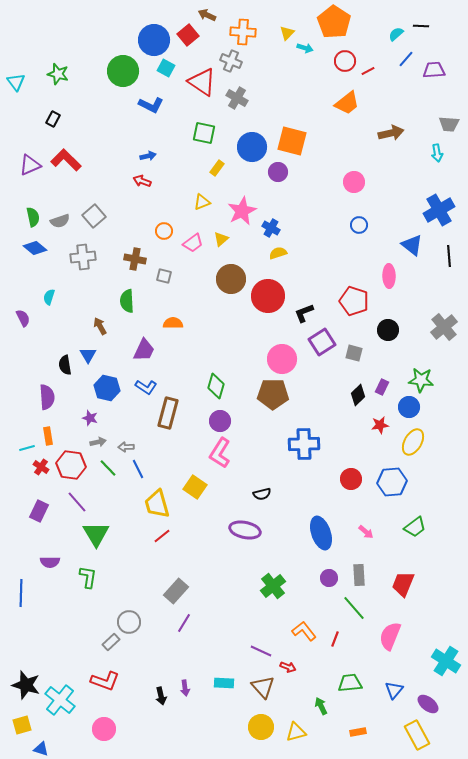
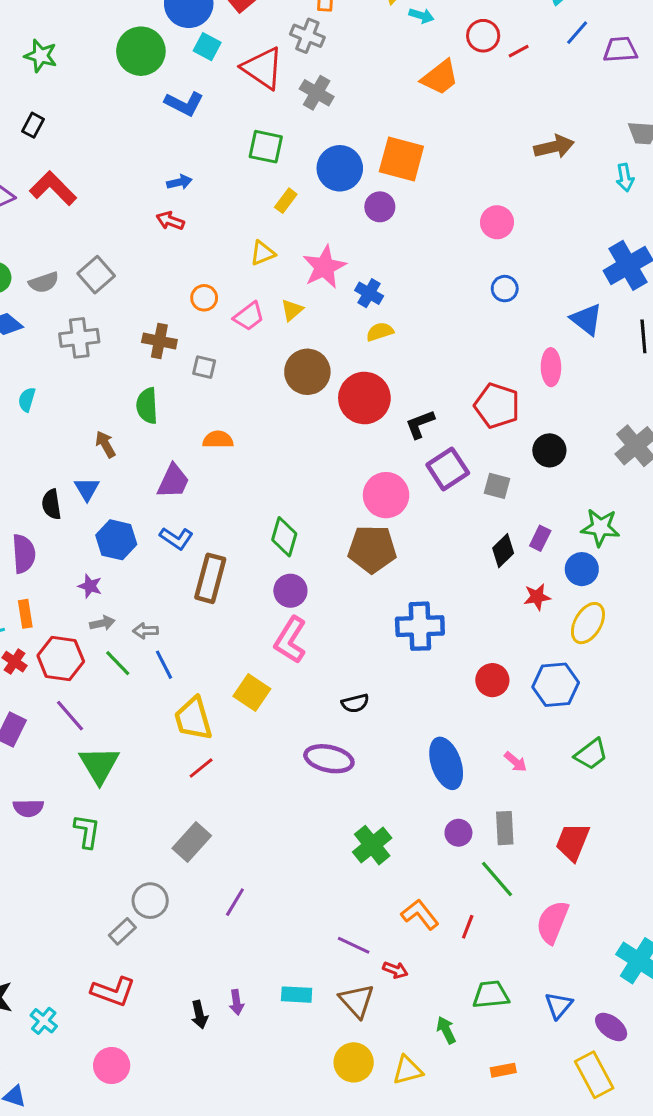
orange trapezoid: (347, 103) -> (440, 77), moved
gray rectangle: (176, 591) -> (192, 842), moved
cyan cross: (60, 700) -> (44, 1021), size x0.6

